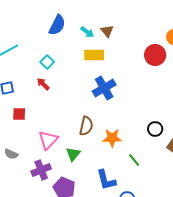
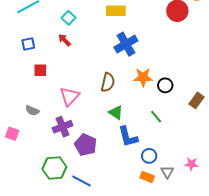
black circle: (155, 129) -> (165, 85), moved
orange star: (112, 138) -> (143, 77), moved
green triangle: (73, 154) -> (116, 113), moved, turned -35

